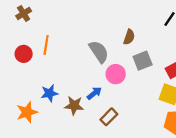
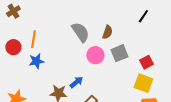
gray semicircle: (99, 52) -> (80, 32), moved
pink circle: (116, 74) -> (95, 55), moved
blue star: (49, 93) -> (36, 61), moved

